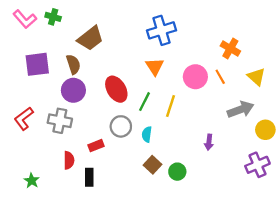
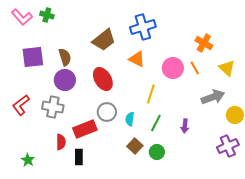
brown trapezoid: (90, 38) -> (104, 40), moved
orange triangle: (155, 67) -> (137, 59), turned -30
green line: (145, 102) -> (156, 123), moved
red rectangle: (96, 146) -> (85, 129), size x1.6

